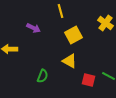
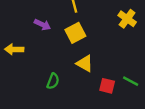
yellow square: (74, 35) -> (75, 33), moved

